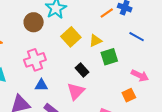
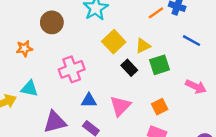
brown circle: (34, 22) -> (52, 22), moved
black rectangle: (82, 70) -> (129, 68), moved
blue triangle: (41, 85) -> (89, 100), moved
orange square: (129, 95) -> (160, 107), moved

